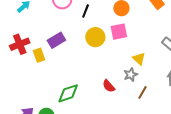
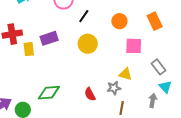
pink square: (119, 32) -> (134, 46), moved
yellow triangle: (139, 59) -> (125, 74), turned -40
brown line: (143, 92) -> (122, 108), turned -32

